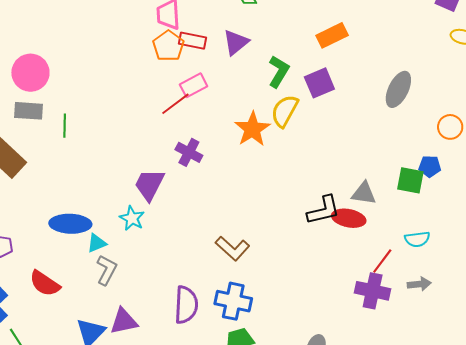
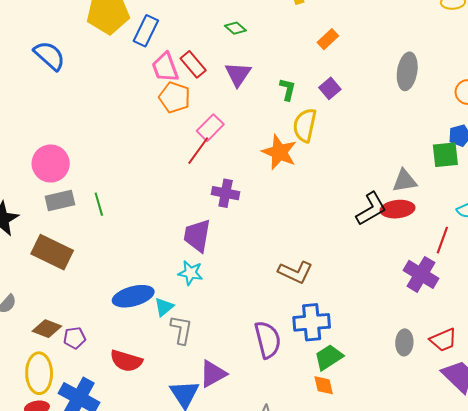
orange rectangle: (332, 35) -> (328, 39), size x0.7
red rectangle: (193, 41) -> (193, 64), moved, turned 56
green L-shape: (279, 71) -> (288, 89), size x0.7
purple square: (319, 83) -> (330, 88), size x0.7
purple cross: (373, 291) -> (421, 274), moved, turned 36

